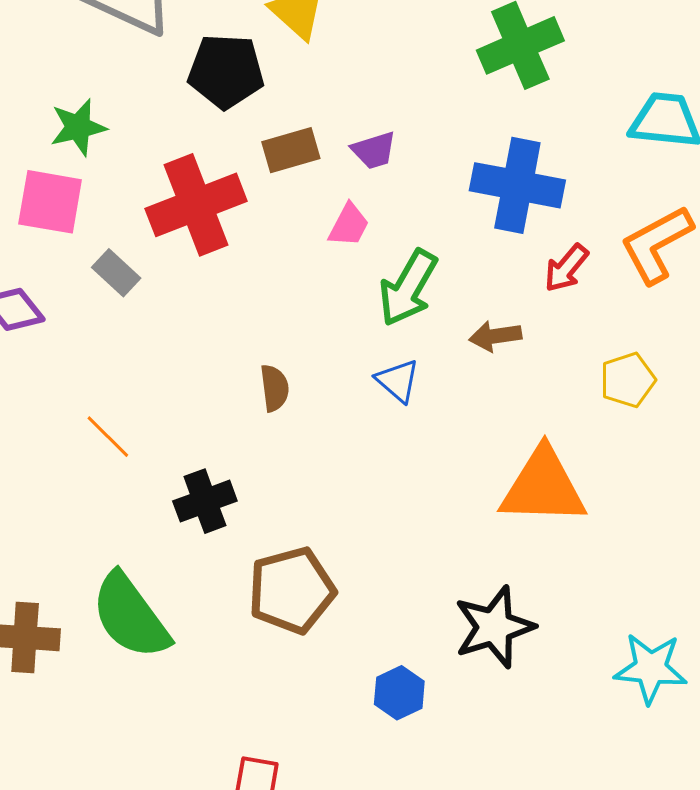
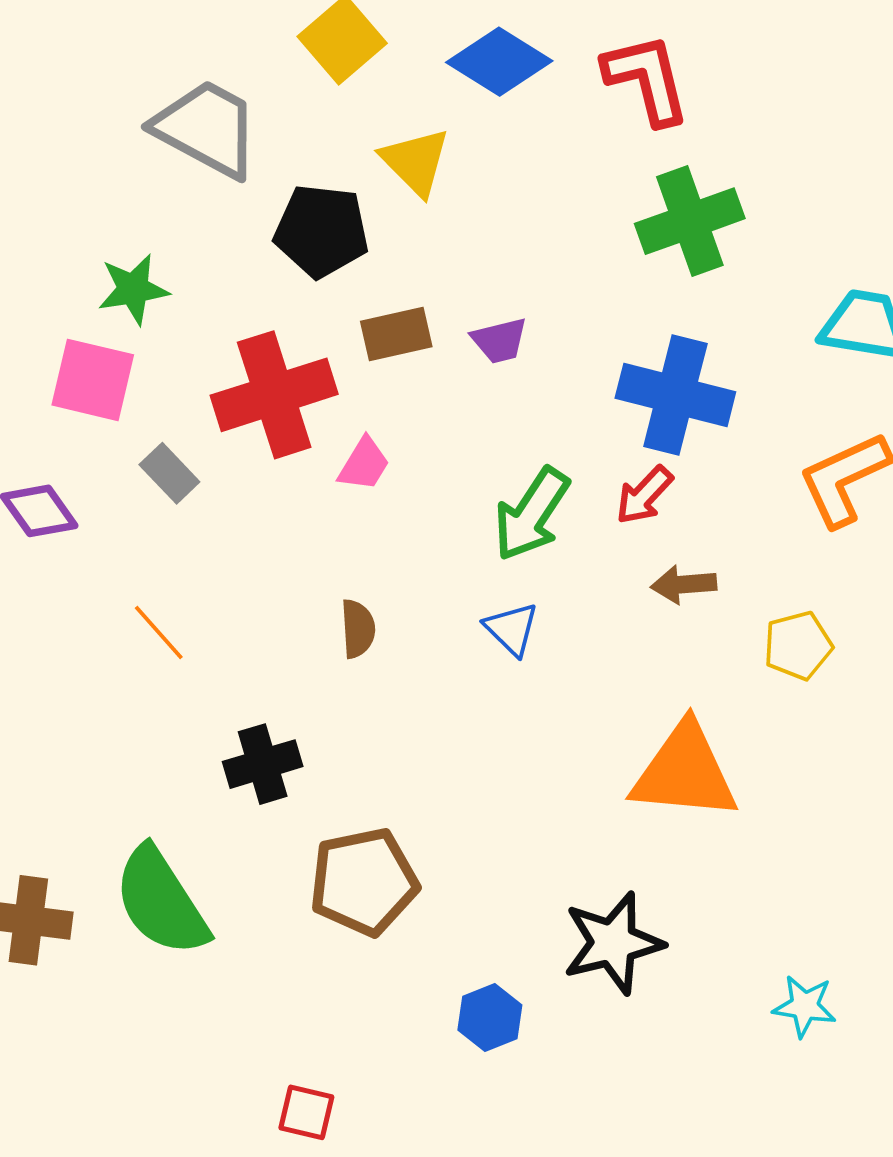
pink trapezoid: (349, 225) -> (364, 464), moved
red arrow: (566, 268) -> (644, 495), moved
brown arrow: (495, 336) -> (684, 584), moved
orange line: (108, 437) -> (159, 632), moved
cyan star: (651, 668) -> (805, 1006), size x0.7

